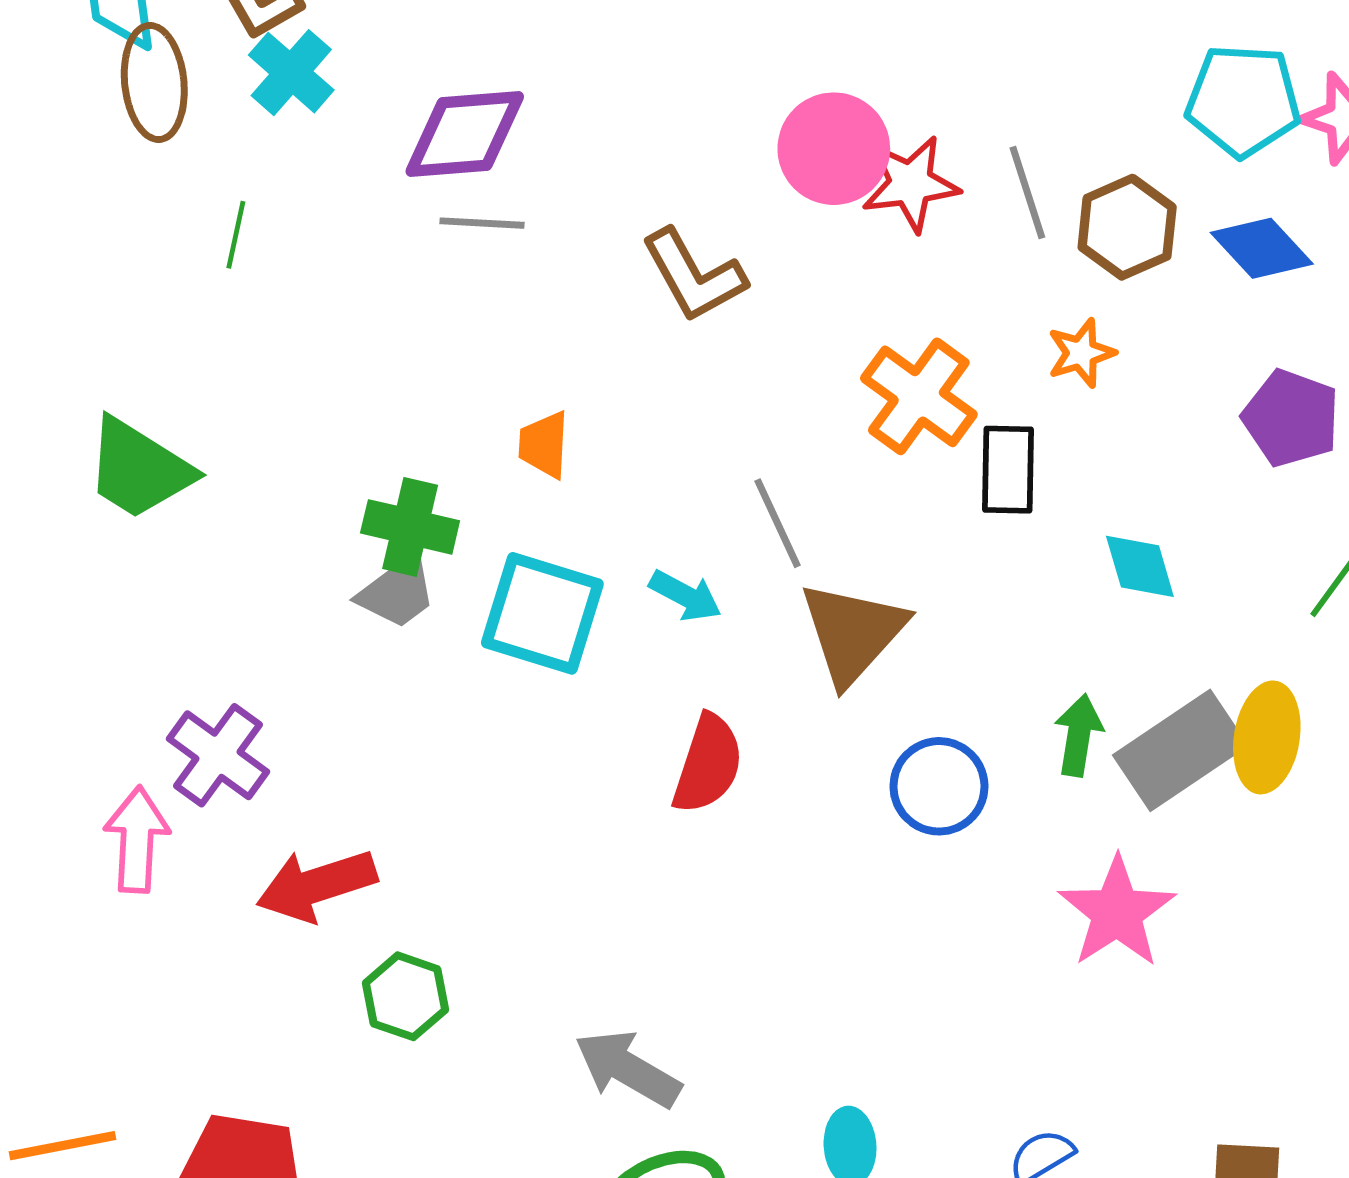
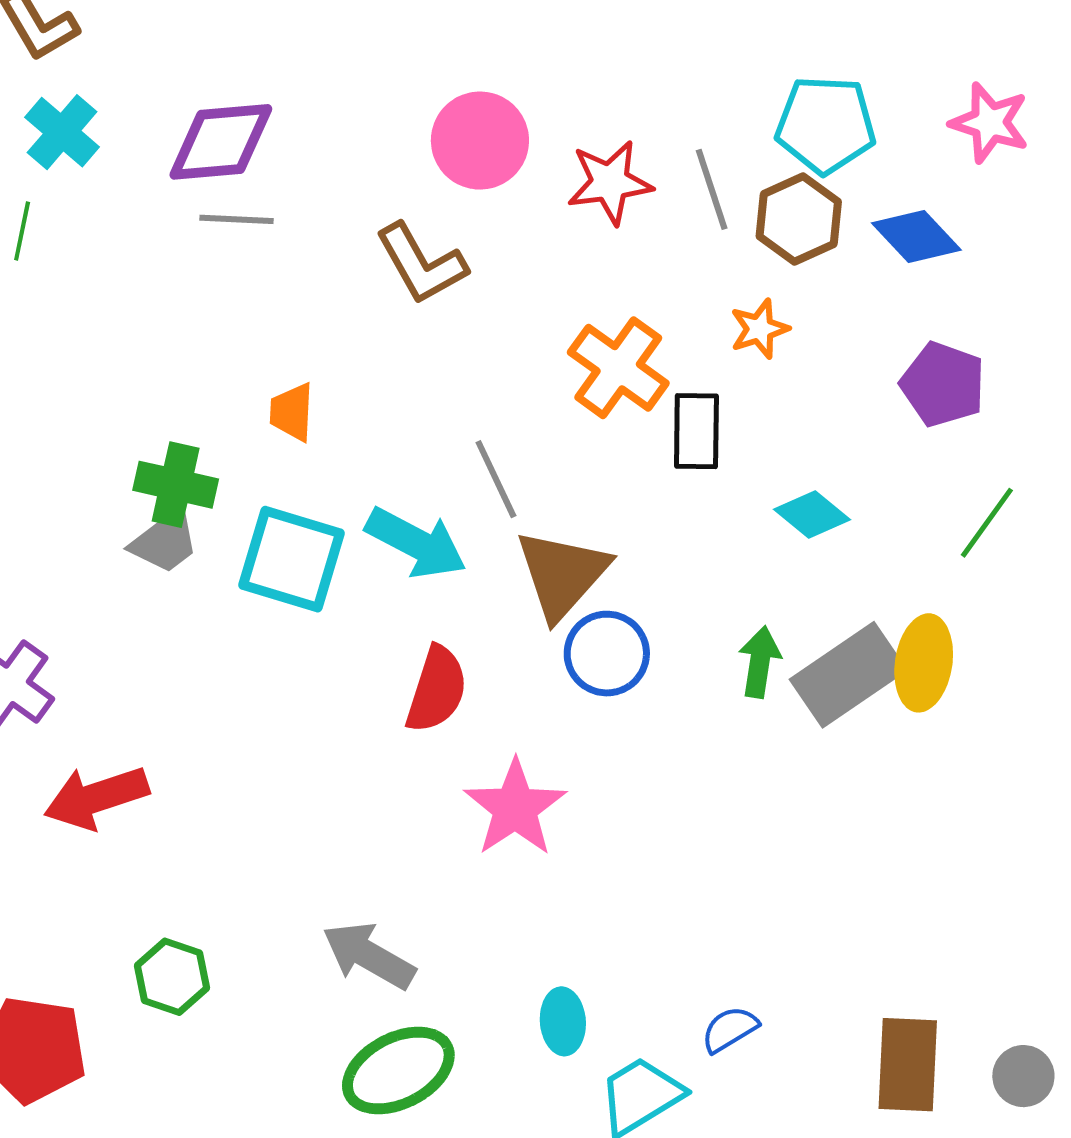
cyan cross: (291, 73) -> (62, 132), moved
cyan pentagon: (1243, 101) -> (826, 125), moved
pink circle: (834, 149) -> (480, 141), moved
cyan diamond: (1140, 566) -> (812, 515), turned -34
cyan arrow: (685, 596) -> (416, 543), size x1.6
blue circle: (939, 786) -> (607, 654), moved
pink star: (1117, 912) -> (515, 808), moved
green hexagon: (405, 996) -> (172, 977), moved

